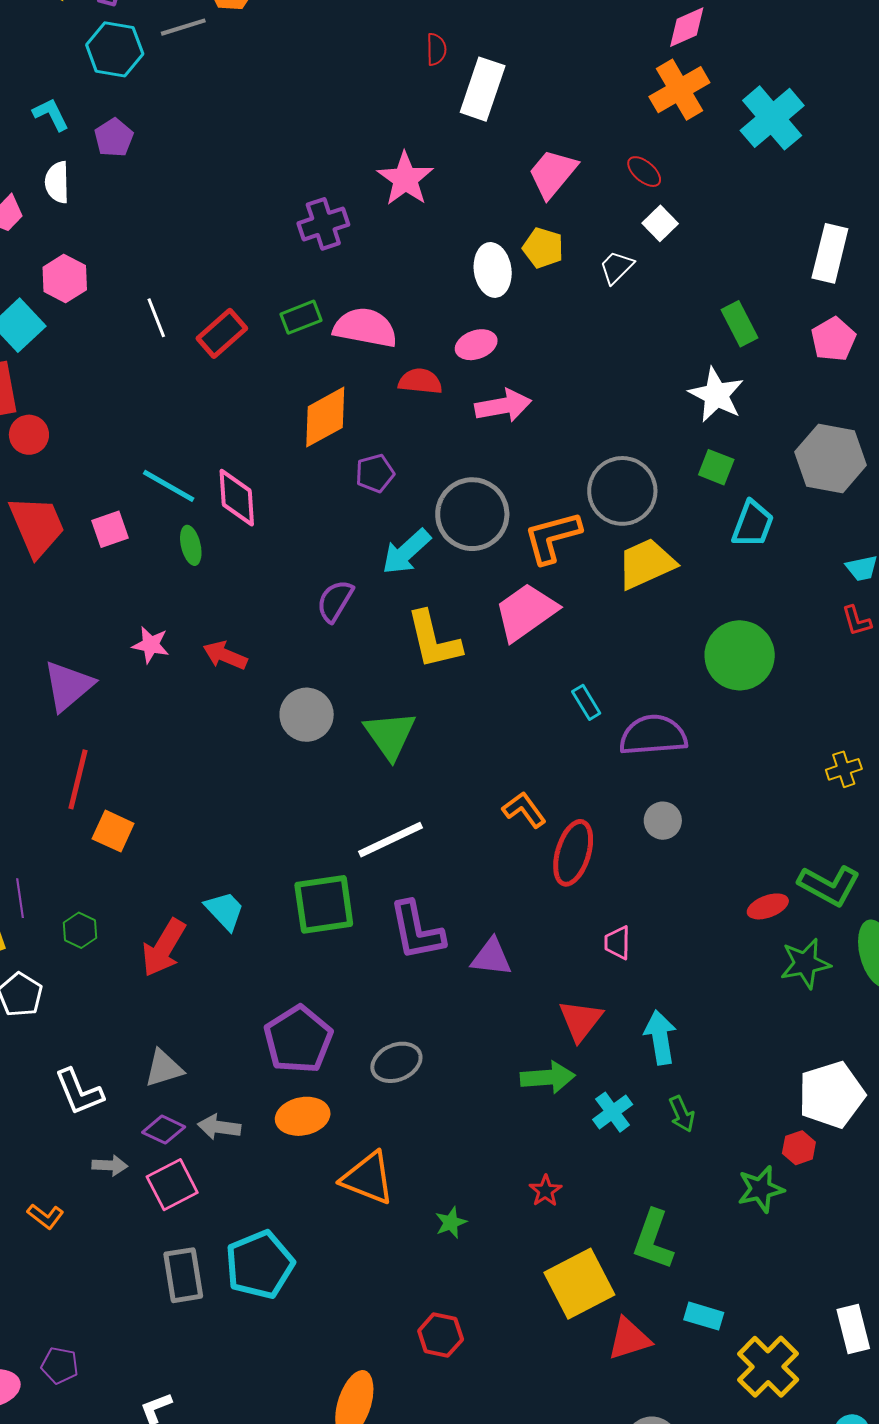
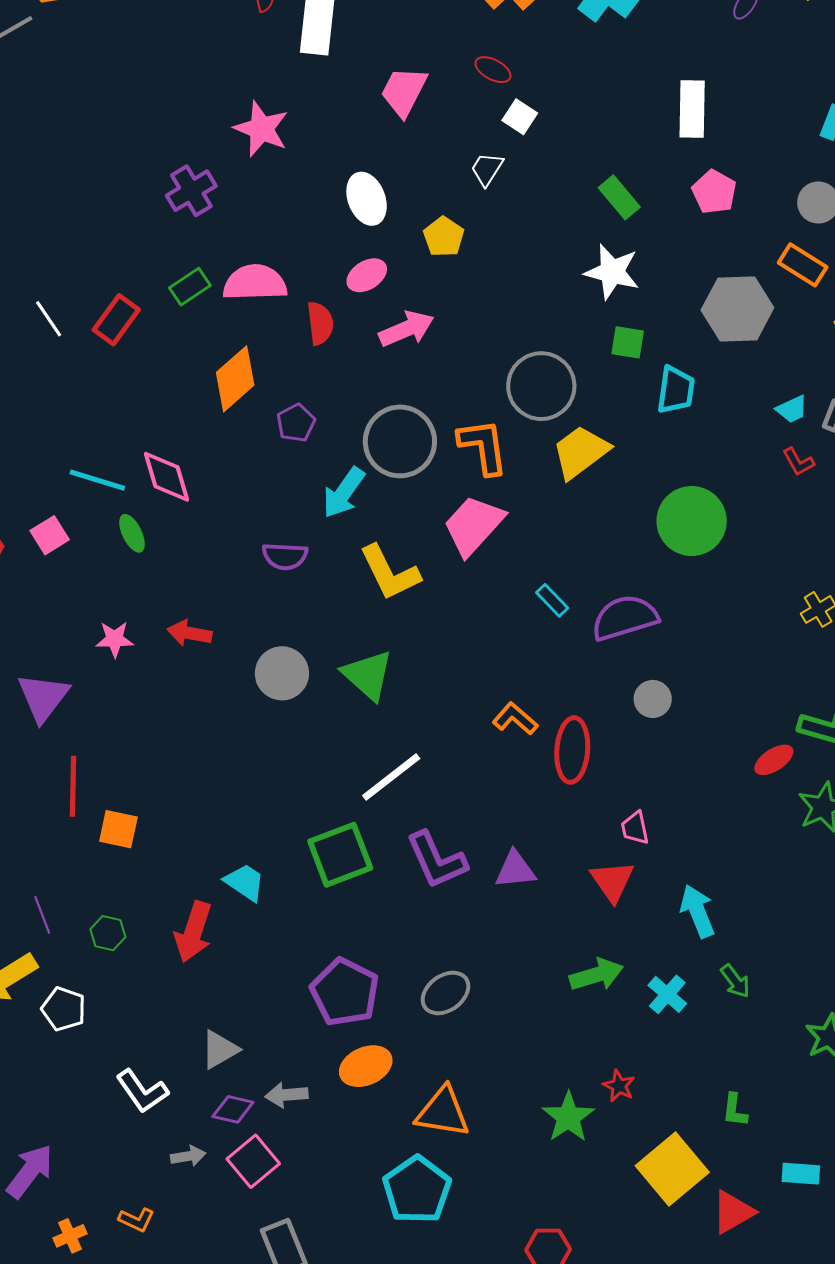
yellow pentagon: (543, 248) -> (444, 237), moved, turned 30
red semicircle: (420, 381) -> (320, 323), turned 90
orange L-shape: (552, 537) -> (483, 447), turned 110
purple semicircle: (335, 601) -> (285, 556), turned -105
red triangle: (581, 1020) -> (612, 881), moved
green star: (451, 1223) -> (568, 1117), moved, size x1.6
green L-shape: (653, 1240) -> (735, 1110), size x0.6
cyan pentagon: (260, 1265) -> (417, 1190), moved

